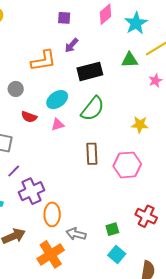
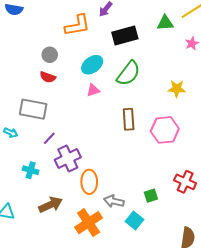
red semicircle: (29, 117) -> (48, 77), moved
cyan square: (117, 254) -> (135, 220), moved

